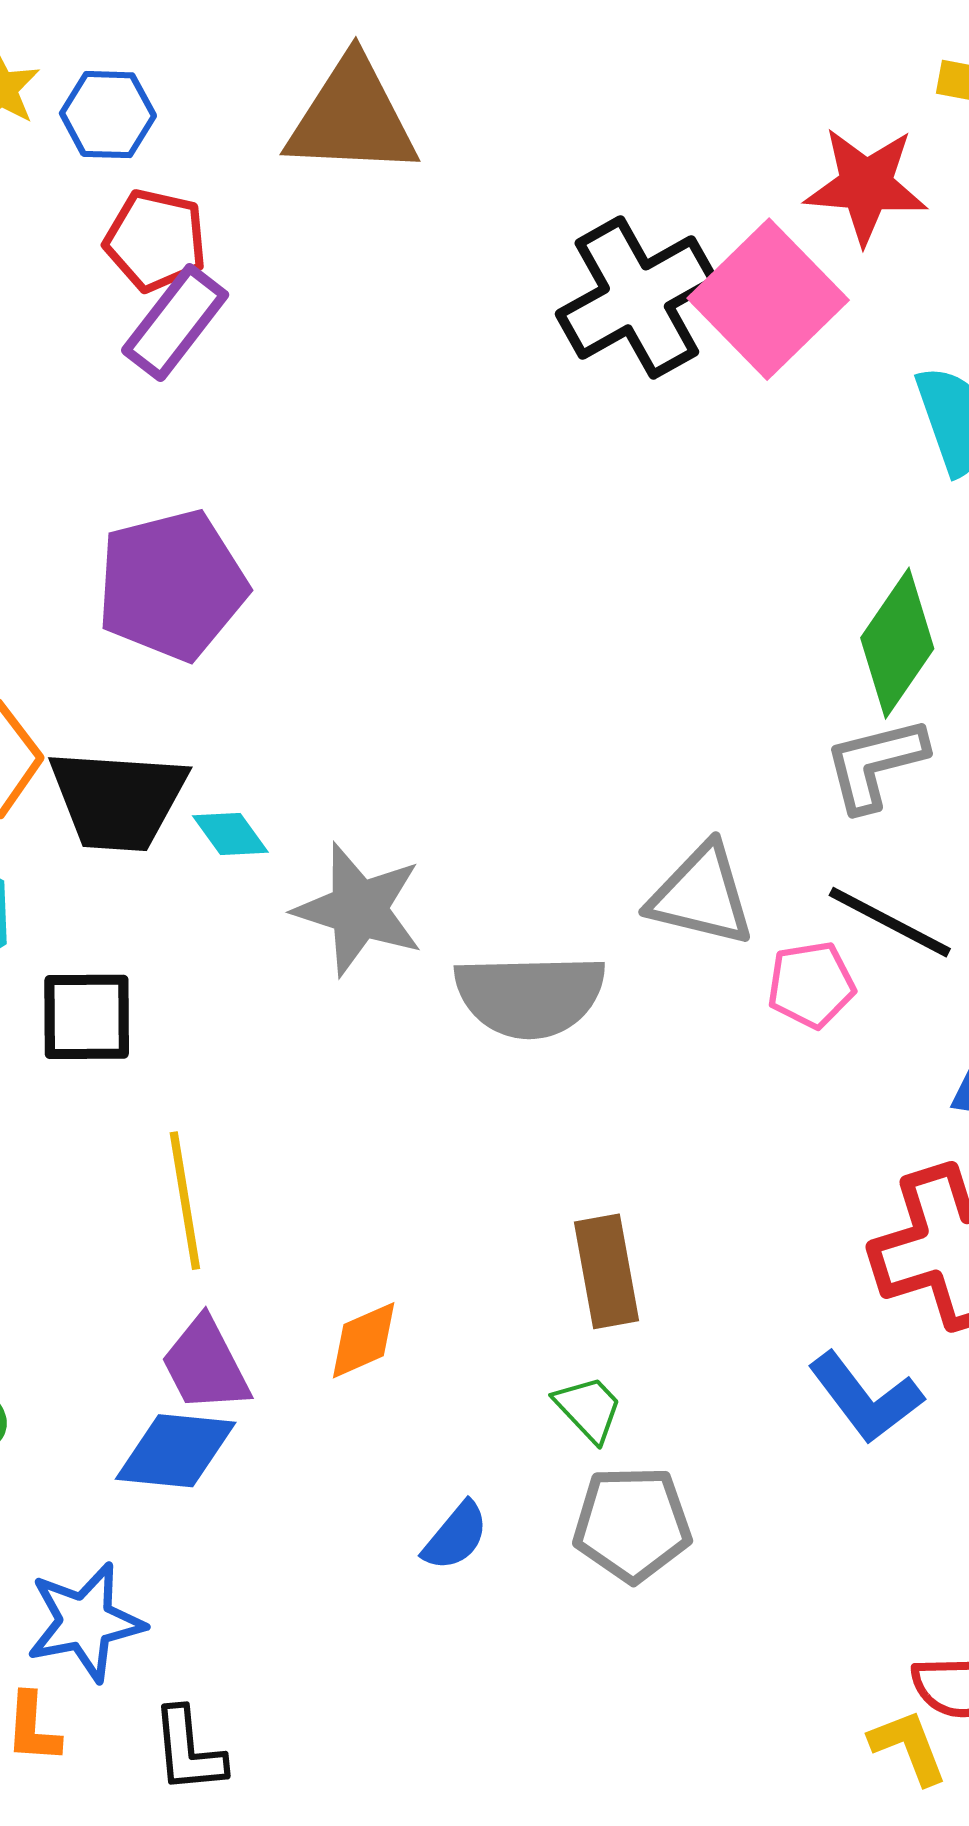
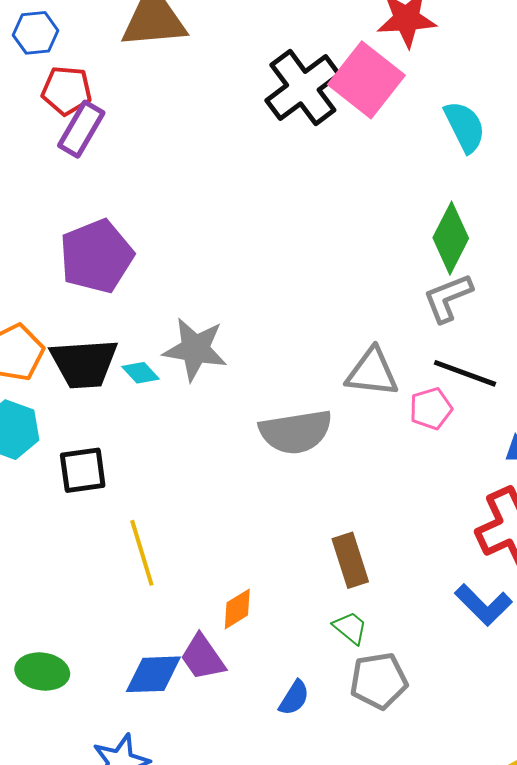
gray star: (359, 909) -> (195, 349), moved
purple trapezoid: (205, 1365) -> (203, 657), moved

